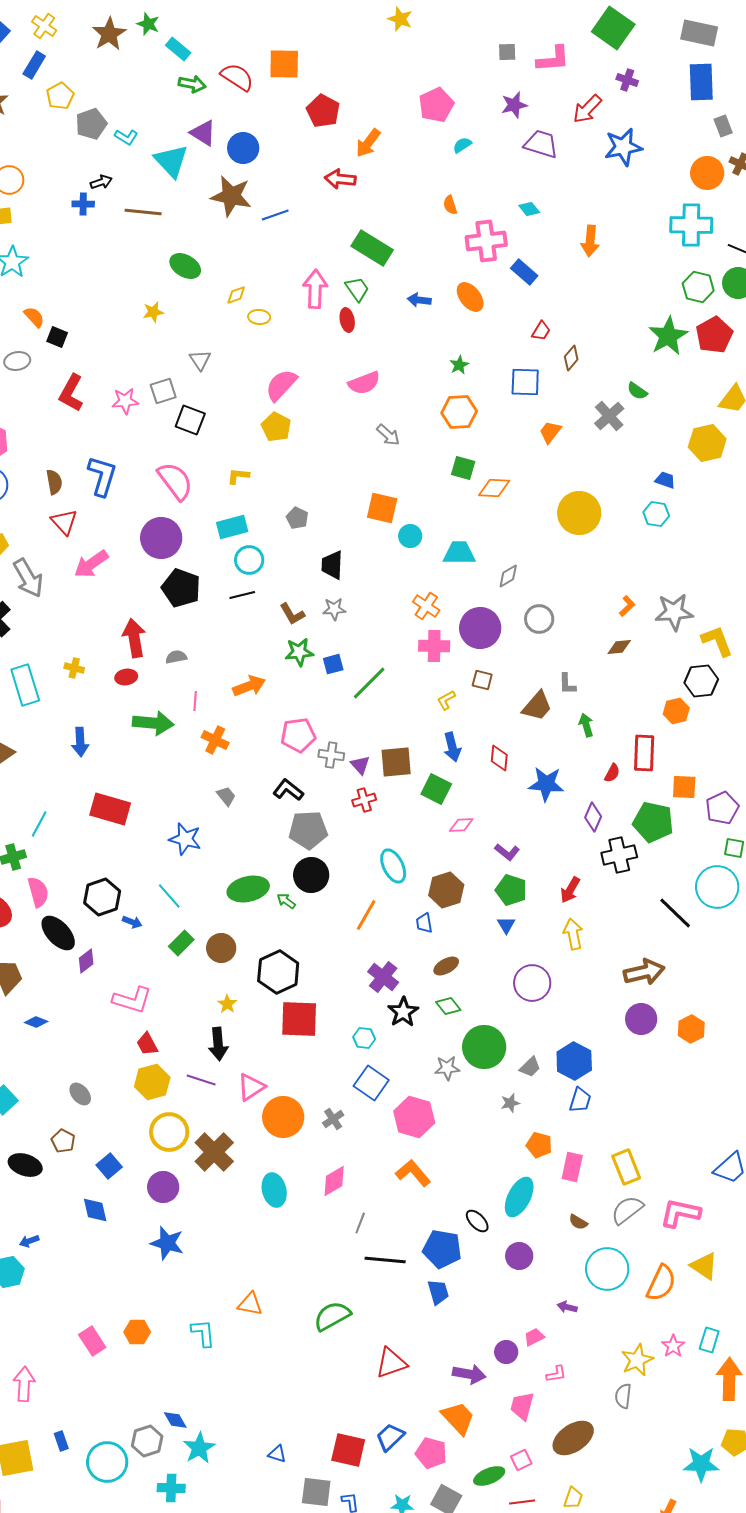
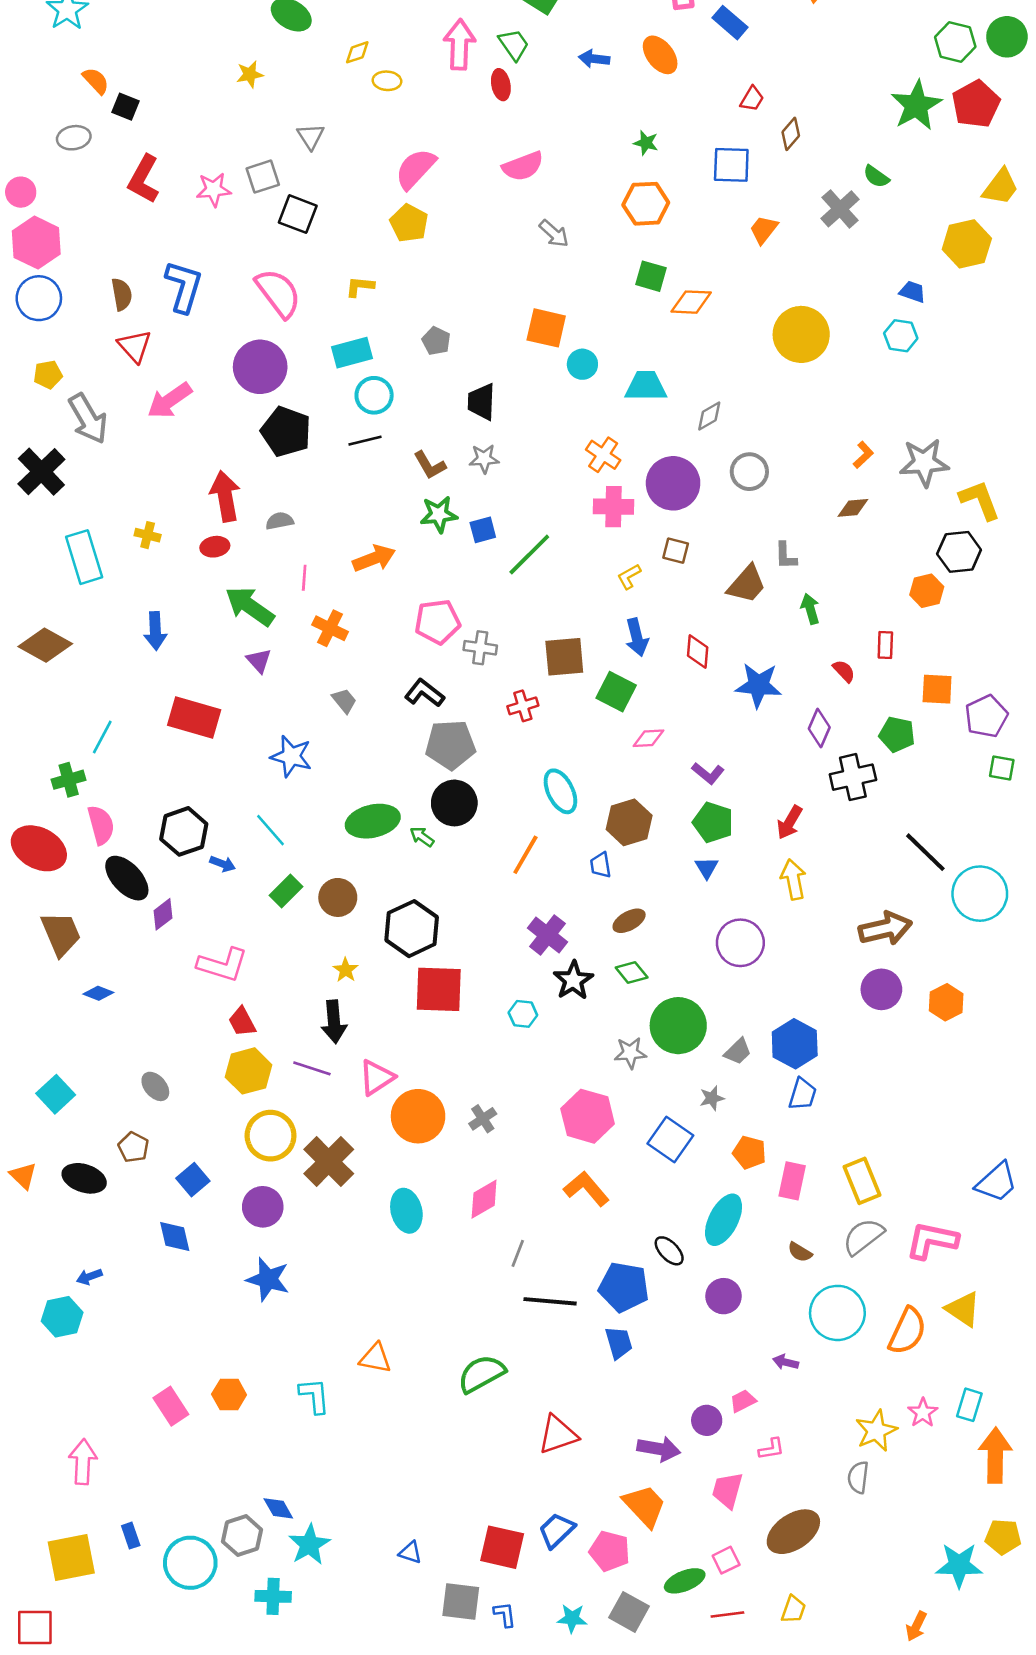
green star: (459, 365) -> (646, 143), turned -30
green arrow: (153, 723) -> (250, 606), turned -150
red rectangle: (644, 753) -> (885, 645), size x0.6
purple triangle: (360, 765) -> (259, 661), moved
red semicircle: (612, 773) -> (844, 671), turned -72
green pentagon: (653, 822) -> (897, 734), size x0.7
cyan circle: (717, 887) -> (980, 894), moved
blue square: (371, 1083) -> (670, 1140), moved

